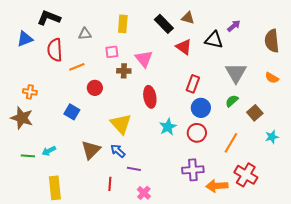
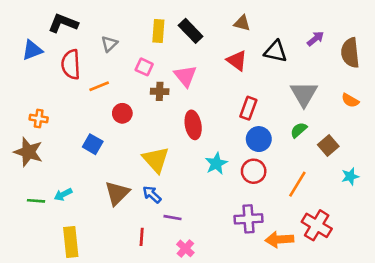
black rectangle: (164, 24) -> (191, 31), moved
purple arrow: (234, 26) -> (315, 39), moved
gray triangle: (85, 34) -> (109, 44), turned -40
pink square: (112, 52) -> (144, 67), turned 32

